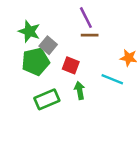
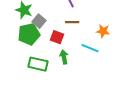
brown line: (90, 35) -> (72, 22), moved
green rectangle: (47, 99) -> (38, 64), turned 36

